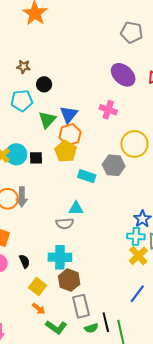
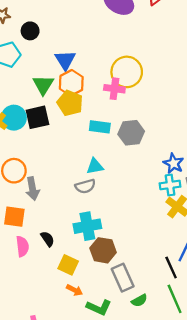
pink cross: (108, 110) -> (114, 89), moved
green triangle: (47, 120) -> (43, 85), moved
yellow circle: (134, 144) -> (127, 72), moved
black square: (36, 158) -> (37, 117), size x1.5
gray hexagon: (114, 165) -> (131, 133), moved
gray arrow: (22, 197) -> (32, 189), moved
black line: (106, 322) -> (171, 267), moved

